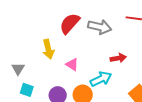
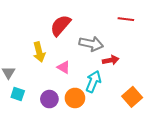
gray arrow: (100, 27) -> (91, 44), moved
cyan arrow: (101, 79) -> (93, 82), turned -40

